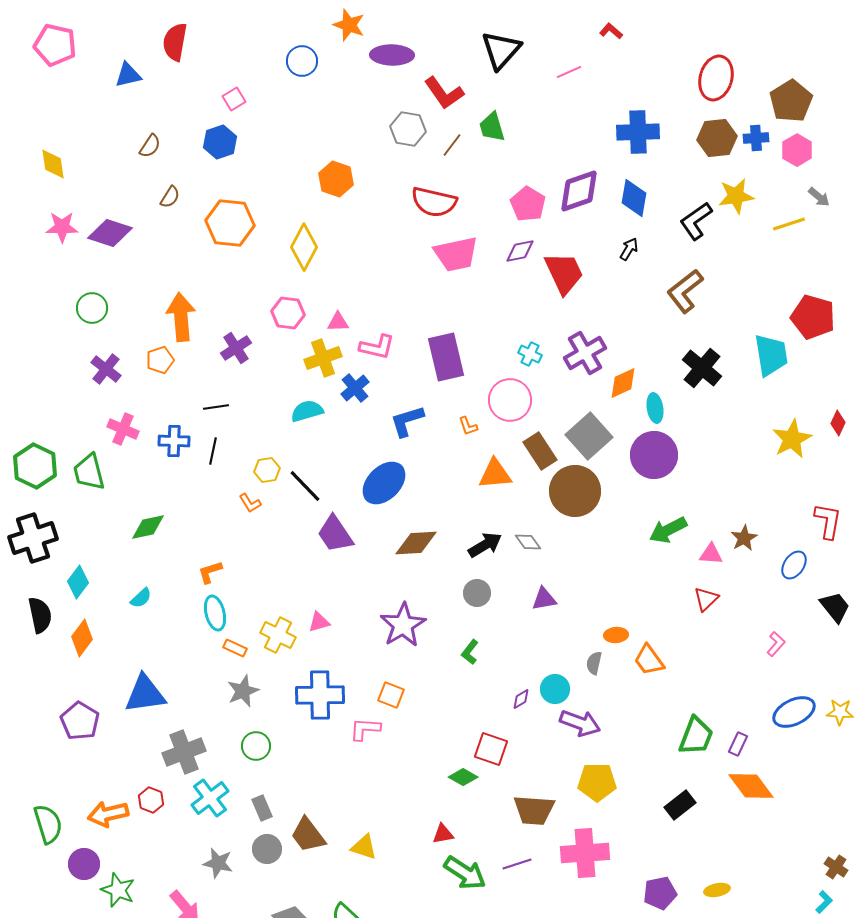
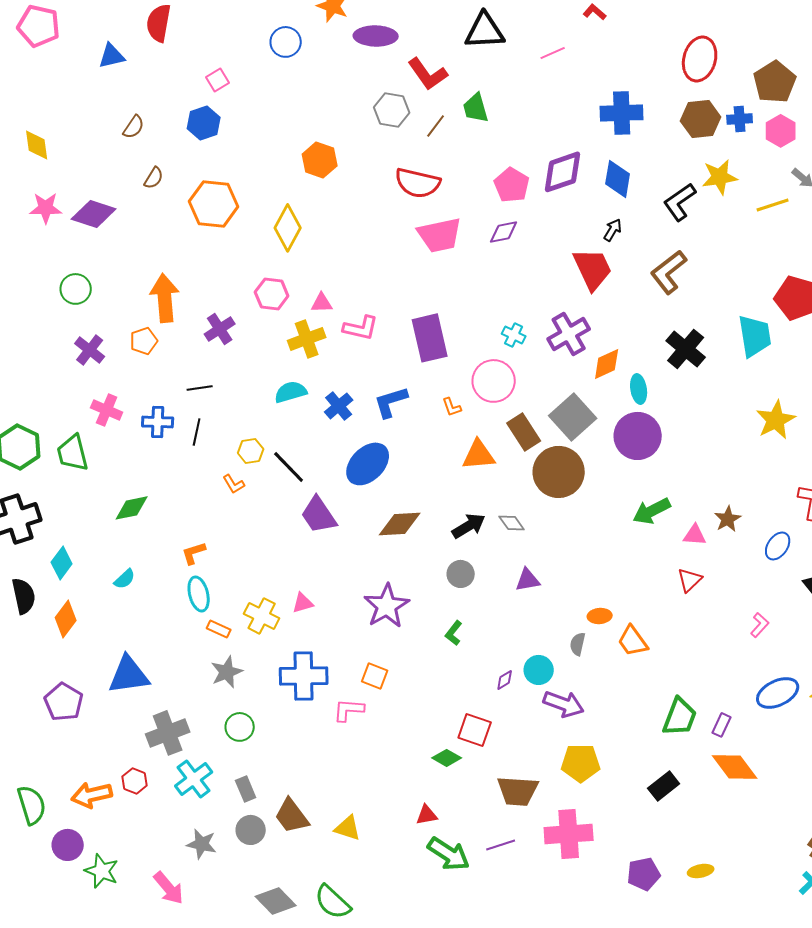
black triangle: (501, 50) -> (485, 31), turned 45
red trapezoid: (564, 273) -> (593, 269), moved
blue cross: (355, 388) -> (339, 406), moved

